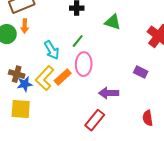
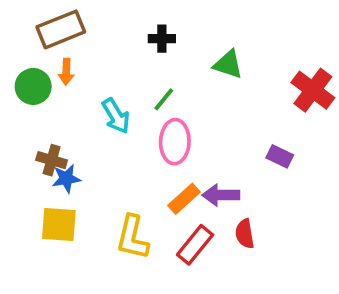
orange rectangle: (63, 77) -> (184, 199), moved
yellow L-shape: (45, 78) -> (132, 237), moved, turned -30
red semicircle: (148, 118) -> (245, 234), moved

